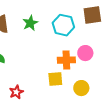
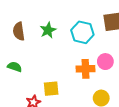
yellow square: (55, 79) -> (51, 89), moved

